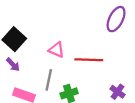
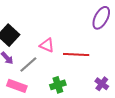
gray line: (49, 80) -> (28, 65), moved, turned 36

